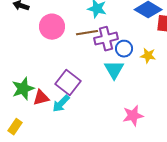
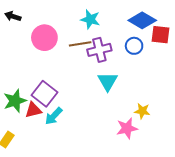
blue circle: (124, 49) -> (134, 46), moved
yellow star: (148, 56) -> (142, 111), moved
purple square: (68, 83) -> (44, 94), moved

